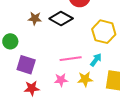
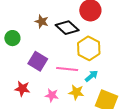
yellow hexagon: (104, 32) -> (89, 48), moved
purple square: (26, 65) -> (38, 61), moved
pink star: (61, 80) -> (52, 95), moved

